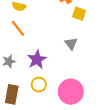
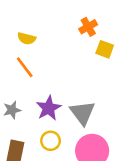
gray triangle: (71, 44) -> (82, 113), moved, size x1.5

